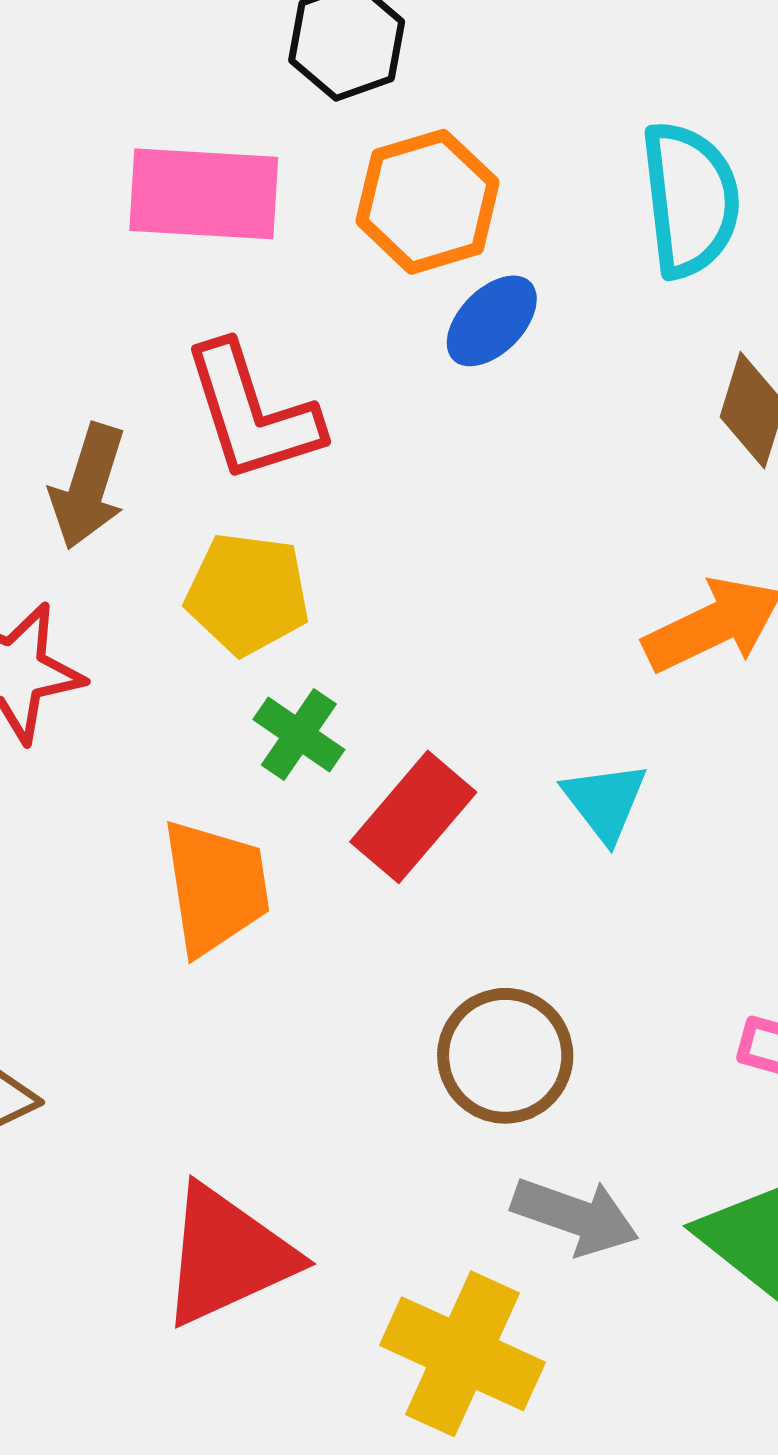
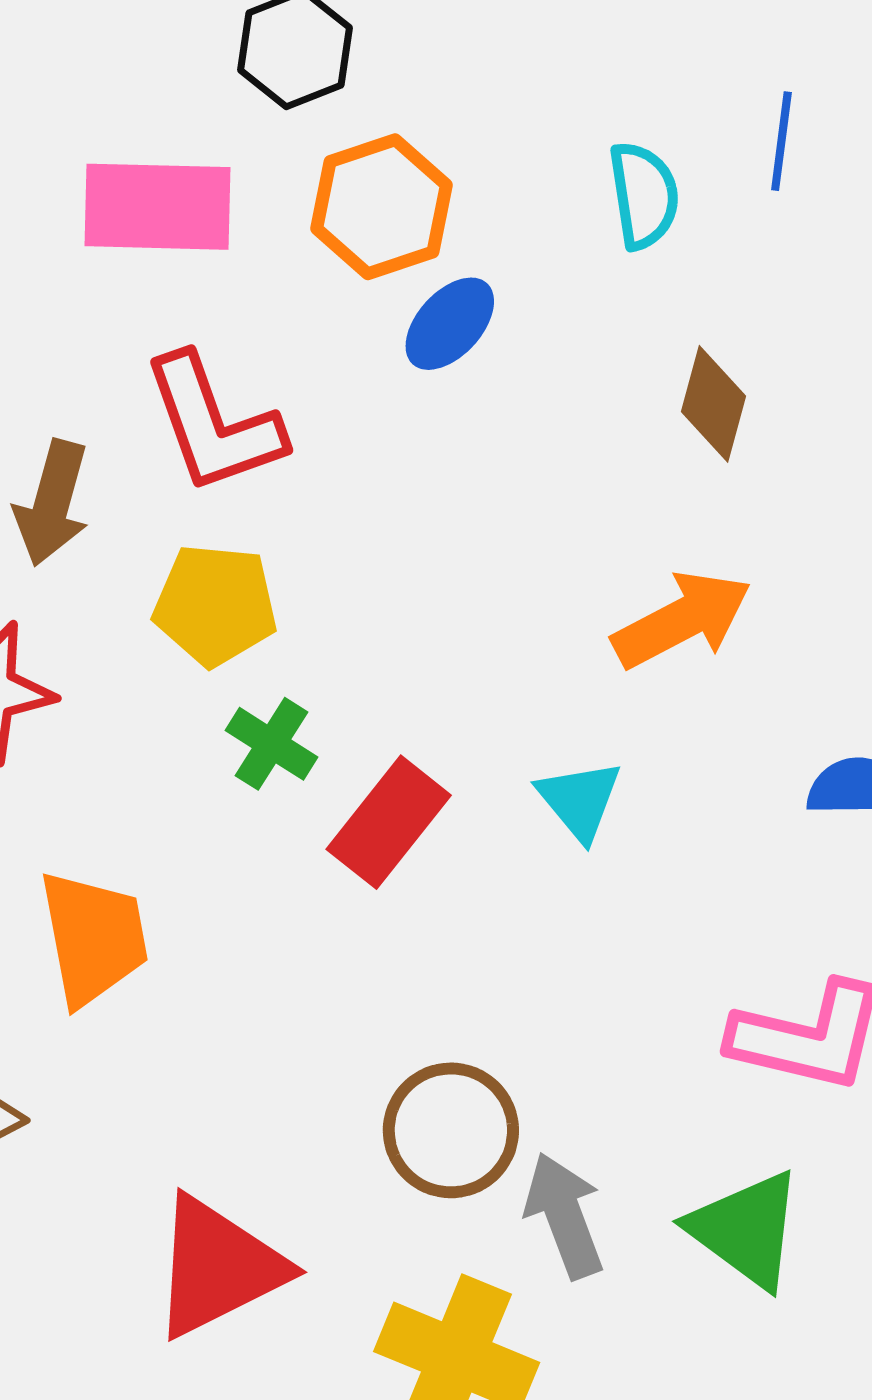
cyan semicircle: (690, 199) -> (644, 195), size x0.7
orange trapezoid: (216, 887) -> (93, 938), moved
brown circle: (505, 1056) -> (451, 1130), moved
gray arrow: (575, 1216) -> (564, 1215), turned -128

